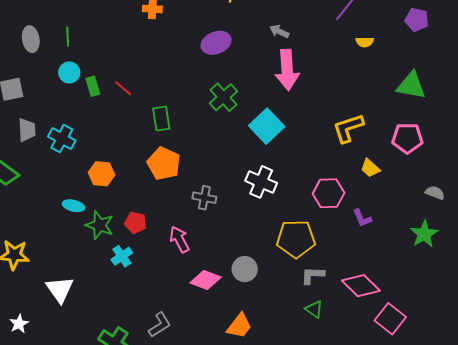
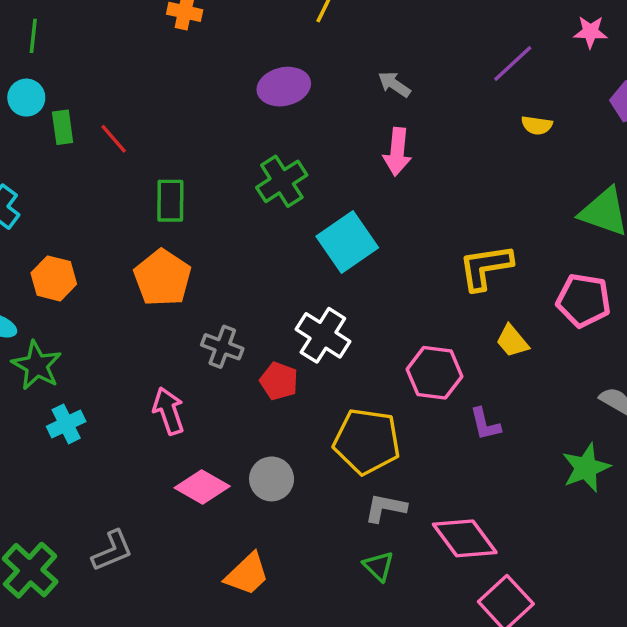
pink arrow: (287, 70) -> (397, 152), size x0.7
red pentagon: (136, 223) -> (279, 381), moved

